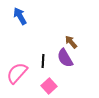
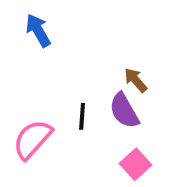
pink square: (49, 86) -> (136, 164), moved

